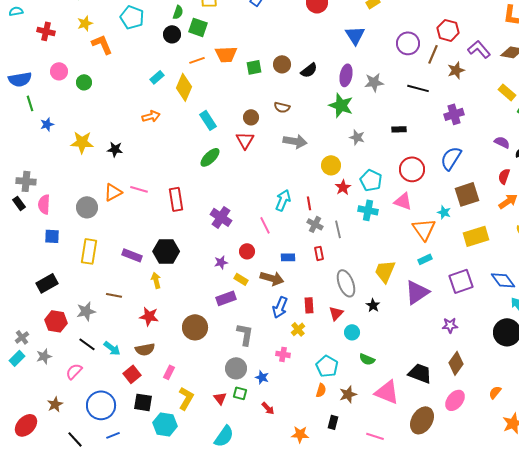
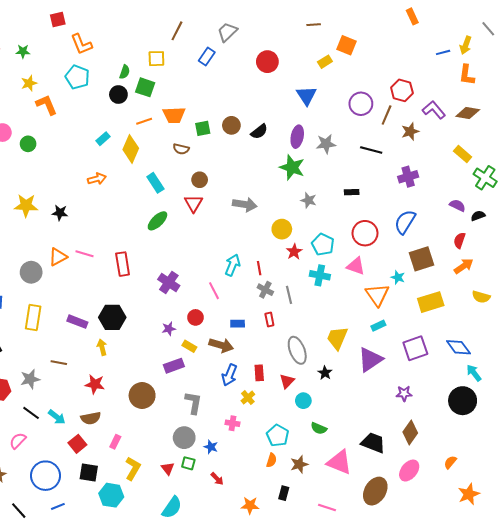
brown semicircle: (282, 107) -> (181, 149), moved

